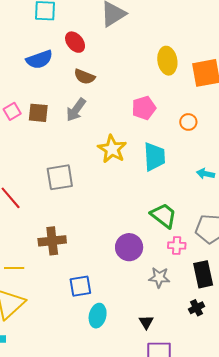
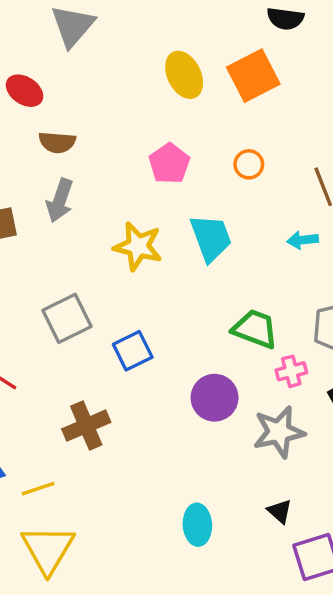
gray star: (159, 277) -> (279, 432), size x1.4
blue square: (80, 286) -> (133, 351), moved

